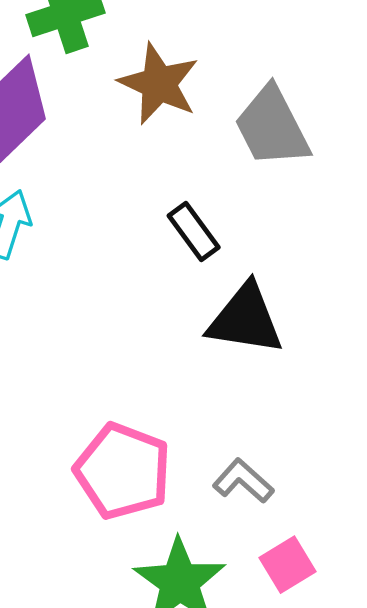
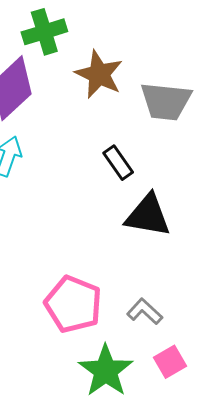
gray trapezoid: (272, 127) -> (166, 101), turned -58

